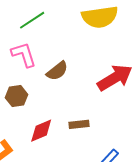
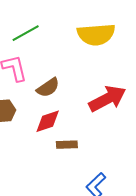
red diamond: (41, 131) -> (48, 121), moved

